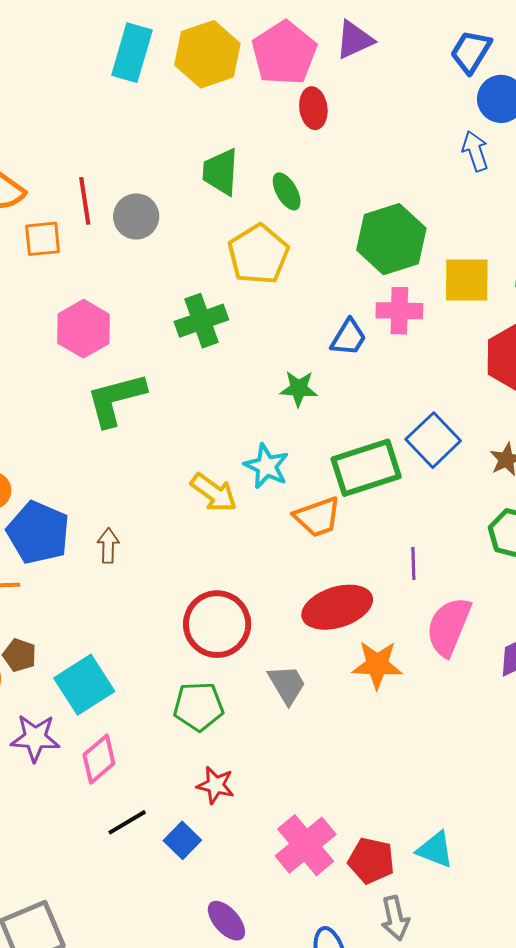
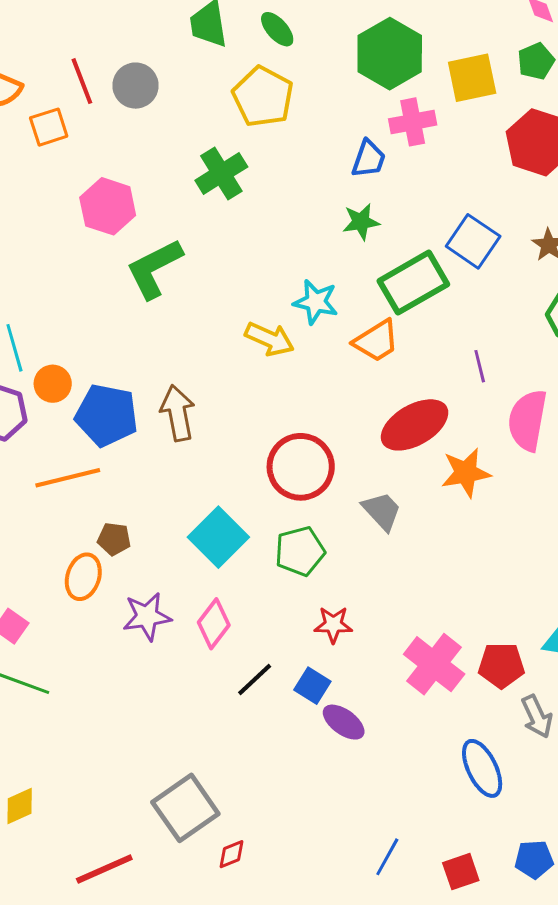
green star: (299, 389) -> (361, 222), moved
brown arrow: (108, 546) -> (178, 413), size x1.6
cyan square: (84, 685) -> (218, 537), moved
purple ellipse: (226, 921) -> (344, 722), moved

